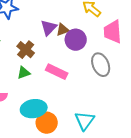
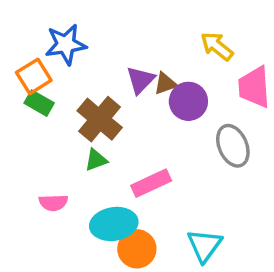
brown cross: (26, 50) -> (100, 119), size x1.4
pink rectangle: (57, 72) -> (151, 183), moved, turned -50

